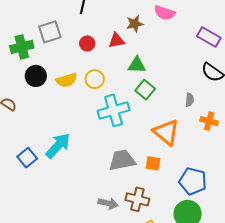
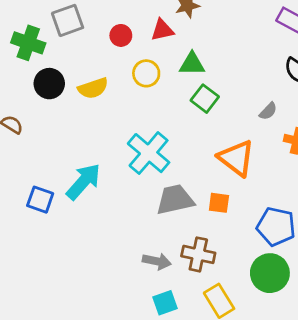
green cross: (22, 47) -> (28, 43), turned 35
yellow circle: (95, 79) -> (146, 73), moved
gray semicircle: (190, 100) -> (268, 111), turned 40
cyan cross: (114, 110) -> (149, 153), moved, turned -32
blue square: (27, 158) -> (40, 200), turned -30

